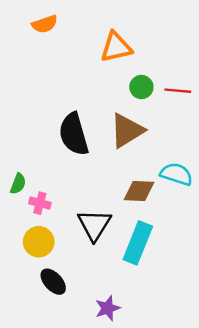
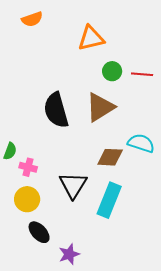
purple star: (108, 308) -> (69, 254), moved

